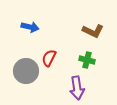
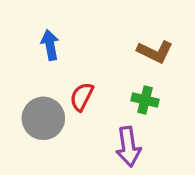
blue arrow: (30, 27) -> (50, 45), turned -114

